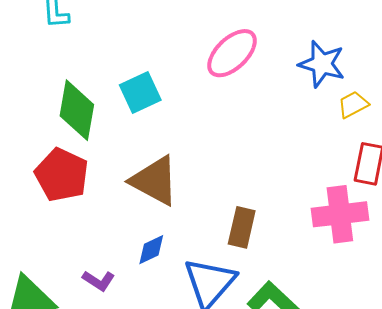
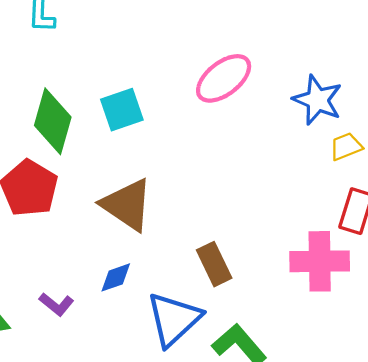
brown rectangle: (242, 227) -> (214, 264), turned -45

